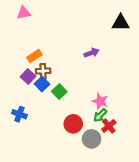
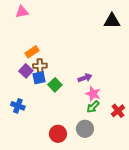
purple arrow: (92, 53) -> (85, 78), moved
blue square: (42, 84) -> (39, 78), turned 32
red circle: (73, 124) -> (58, 134), moved
red cross: (109, 126) -> (118, 111), moved

